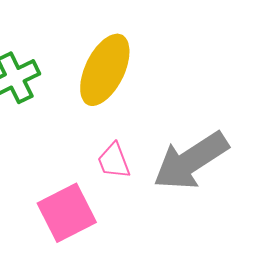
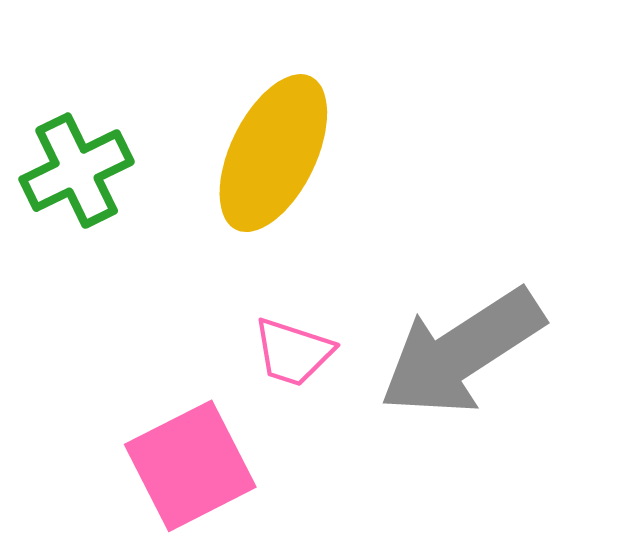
pink trapezoid: (114, 161) -> (293, 352), turned -51

